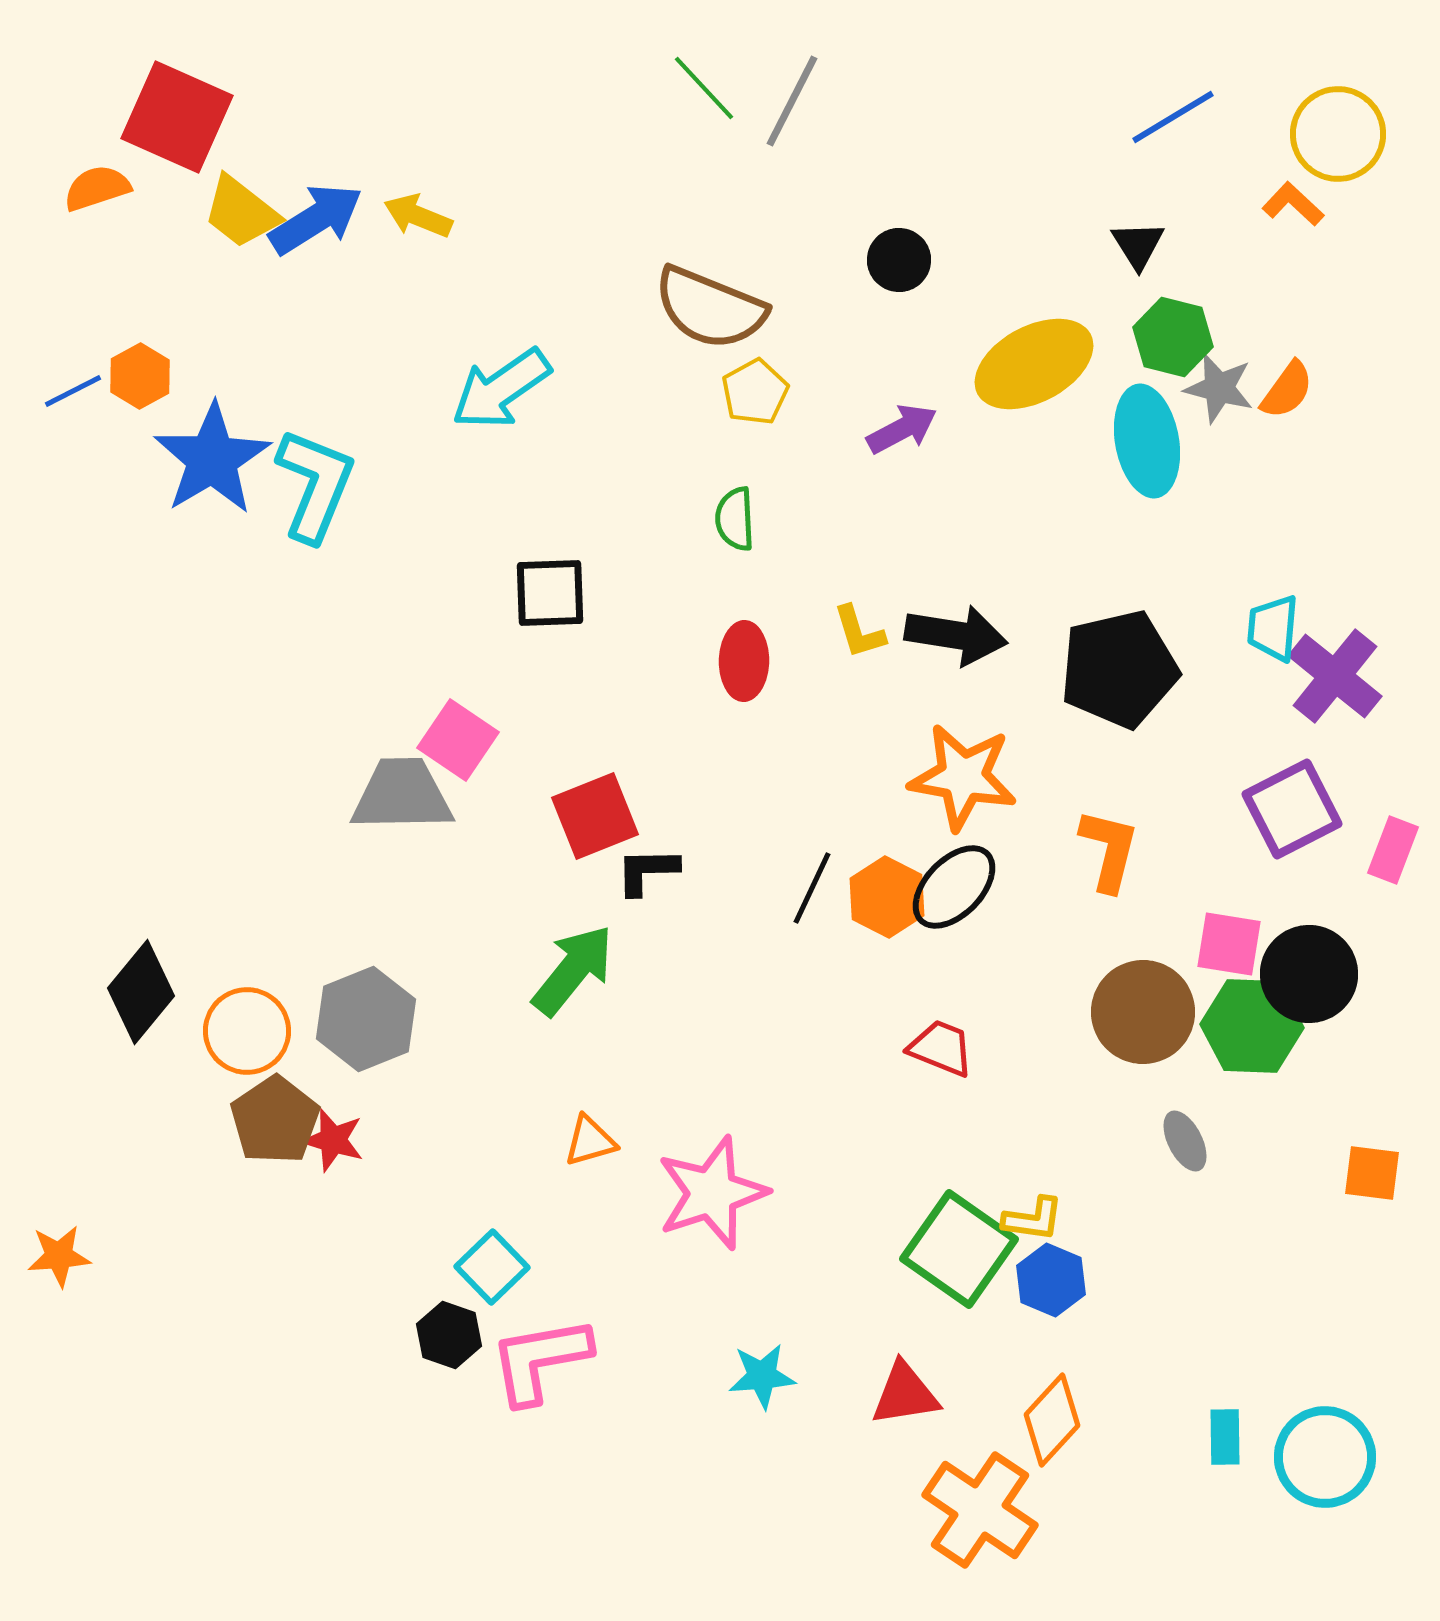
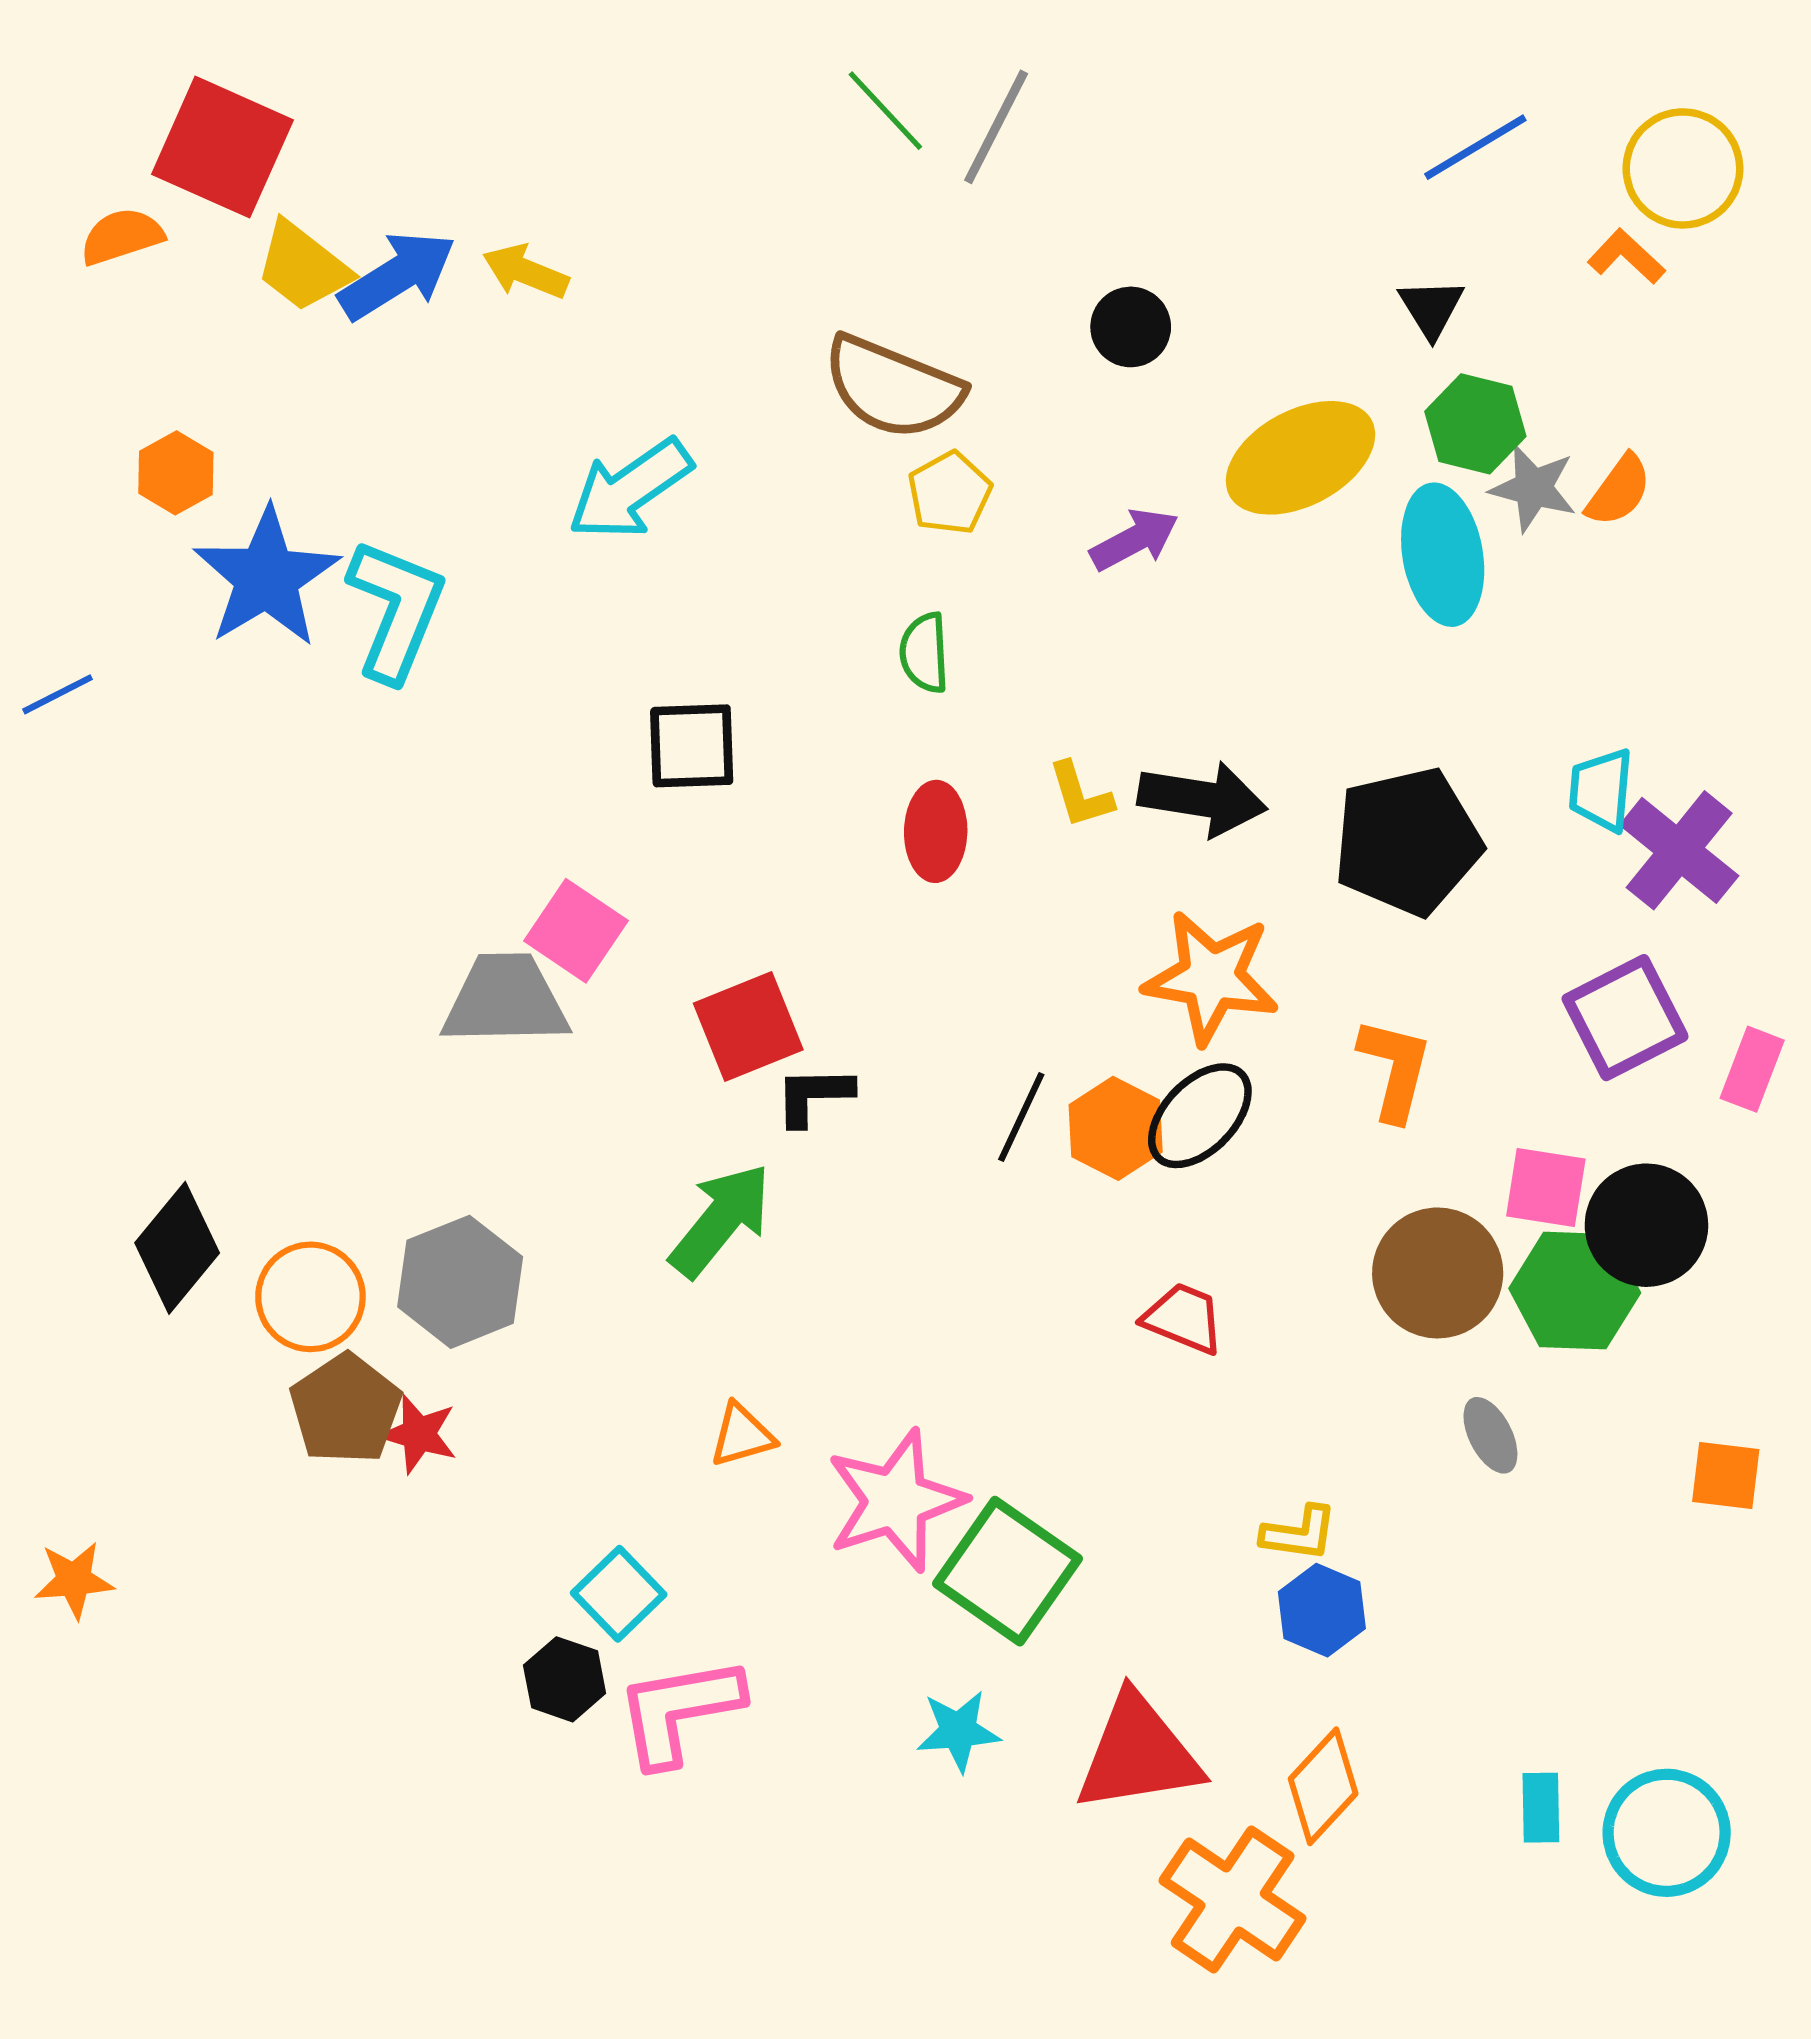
blue line: (73, 391) -> (58, 694), moved
green square: (959, 1249) -> (1007, 1571), moved
red triangle: (905, 1394) -> (1138, 1754), size x1.5

